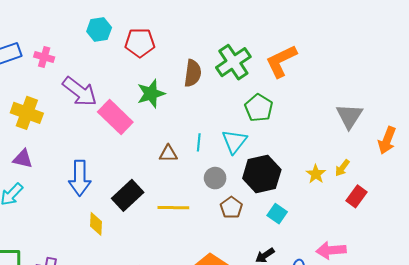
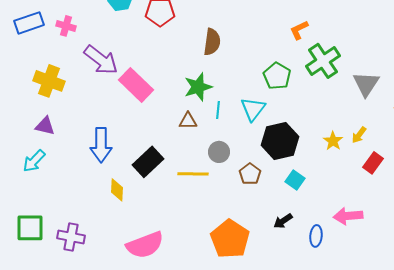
orange L-shape: (281, 61) -> (299, 30), size x0.6
green cross: (233, 62) -> (323, 61), moved
green star: (151, 94) -> (198, 87), moved
gray circle: (215, 178) -> (219, 152), moved

